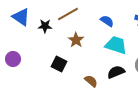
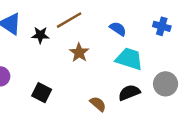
black square: (59, 64) -> (42, 93), moved

